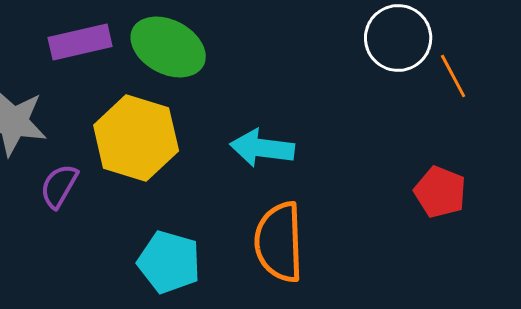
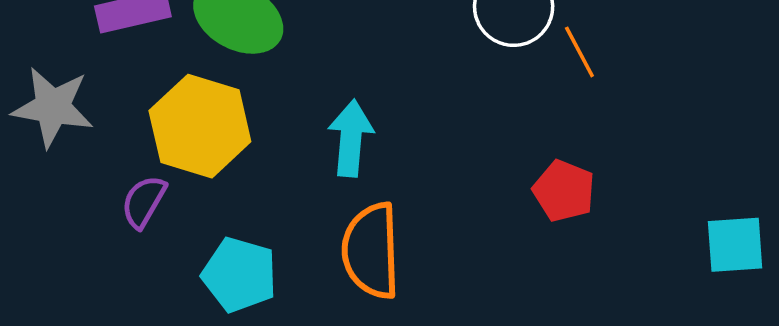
cyan arrow: (262, 148) -> (351, 138), turned 88
purple semicircle: (59, 186) -> (144, 202), moved

